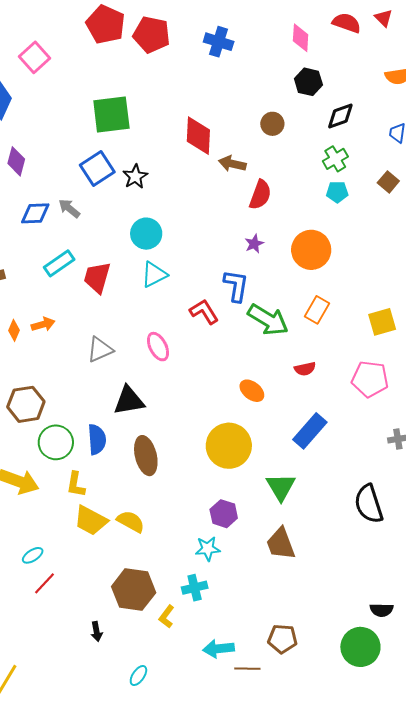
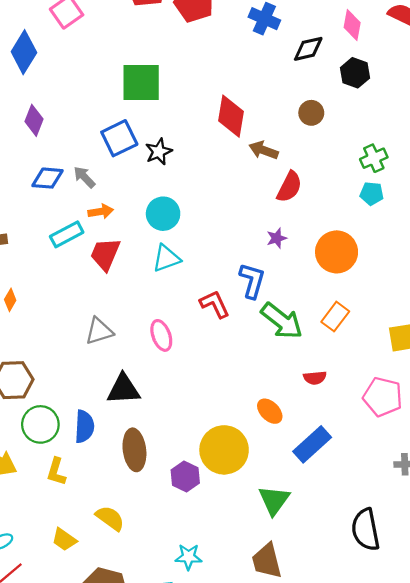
black diamond: (340, 116) -> (308, 49), moved
orange arrow: (43, 324) -> (101, 212), moved
orange ellipse: (252, 391) -> (270, 411), moved
purple hexagon: (224, 514) -> (185, 477), moved
yellow trapezoid: (91, 520) -> (64, 540), moved, size x0.7

